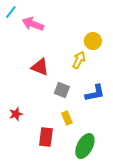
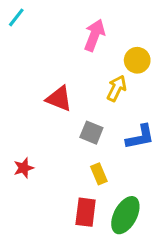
pink arrow: (33, 24) -> (94, 35), moved, turned 90
red rectangle: (46, 137) -> (86, 212), moved

